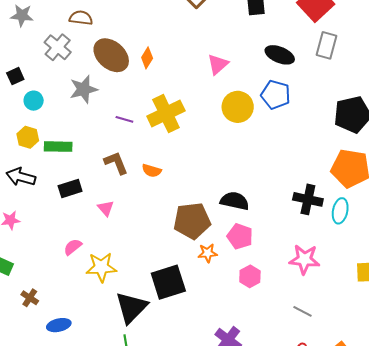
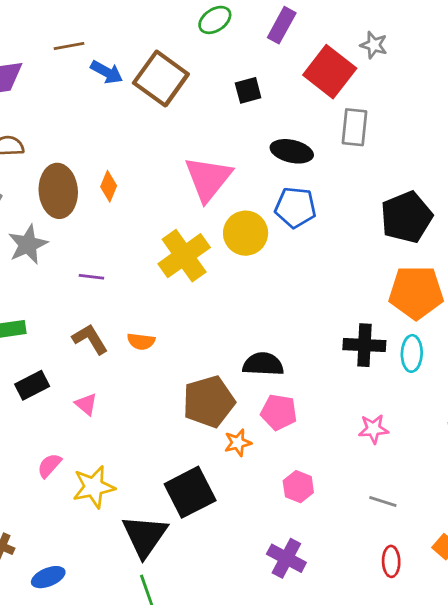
brown ellipse: (111, 55) -> (58, 191), turned 54
pink triangle: (218, 64) -> (208, 179), size x1.6
yellow cross: (166, 114) -> (184, 256), moved
pink star: (304, 259) -> (373, 429), size x0.7
pink hexagon: (250, 276) -> (298, 487), moved

